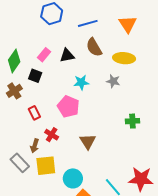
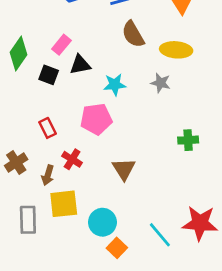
black triangle: (67, 56) -> (80, 65), moved
brown cross: (14, 91) -> (16, 162), moved
pink pentagon: (68, 107) -> (96, 119), turned -30
gray rectangle: (20, 163) -> (28, 220), moved, turned 42

